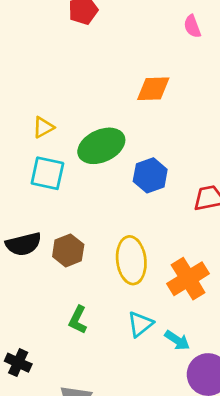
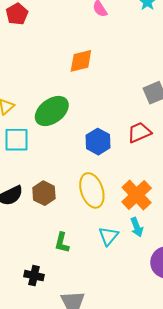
blue hexagon: (150, 175) -> (98, 142), moved
cyan arrow: (177, 340) -> (137, 227), moved, turned 48
black cross: (18, 363) -> (34, 276), moved

